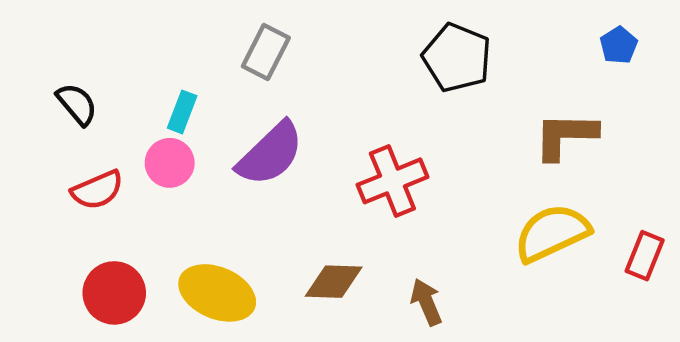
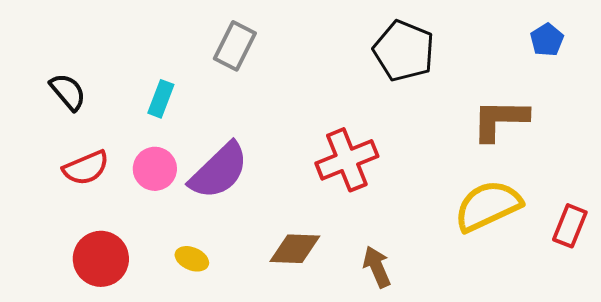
purple semicircle: (270, 154) -> (219, 171), moved
pink circle: (170, 163) -> (155, 169), moved
yellow ellipse: (217, 293) -> (192, 259), size x0.5

